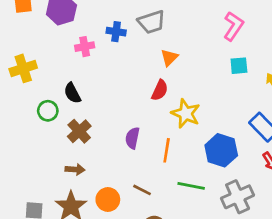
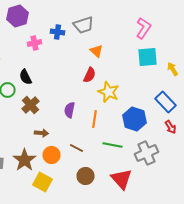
orange triangle: (169, 58) -> (96, 51), turned -32
cyan square: (239, 66) -> (148, 57), size x1.5
brown arrow: (75, 169) -> (42, 133), moved

